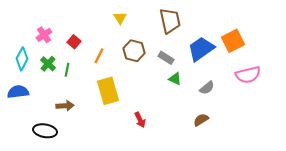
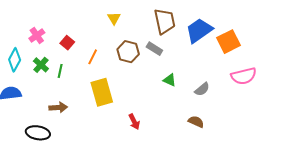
blue trapezoid: (201, 49) -> (199, 30), moved
gray rectangle: (166, 58) -> (154, 49), moved
brown semicircle: (201, 120) -> (196, 122), turned 56

